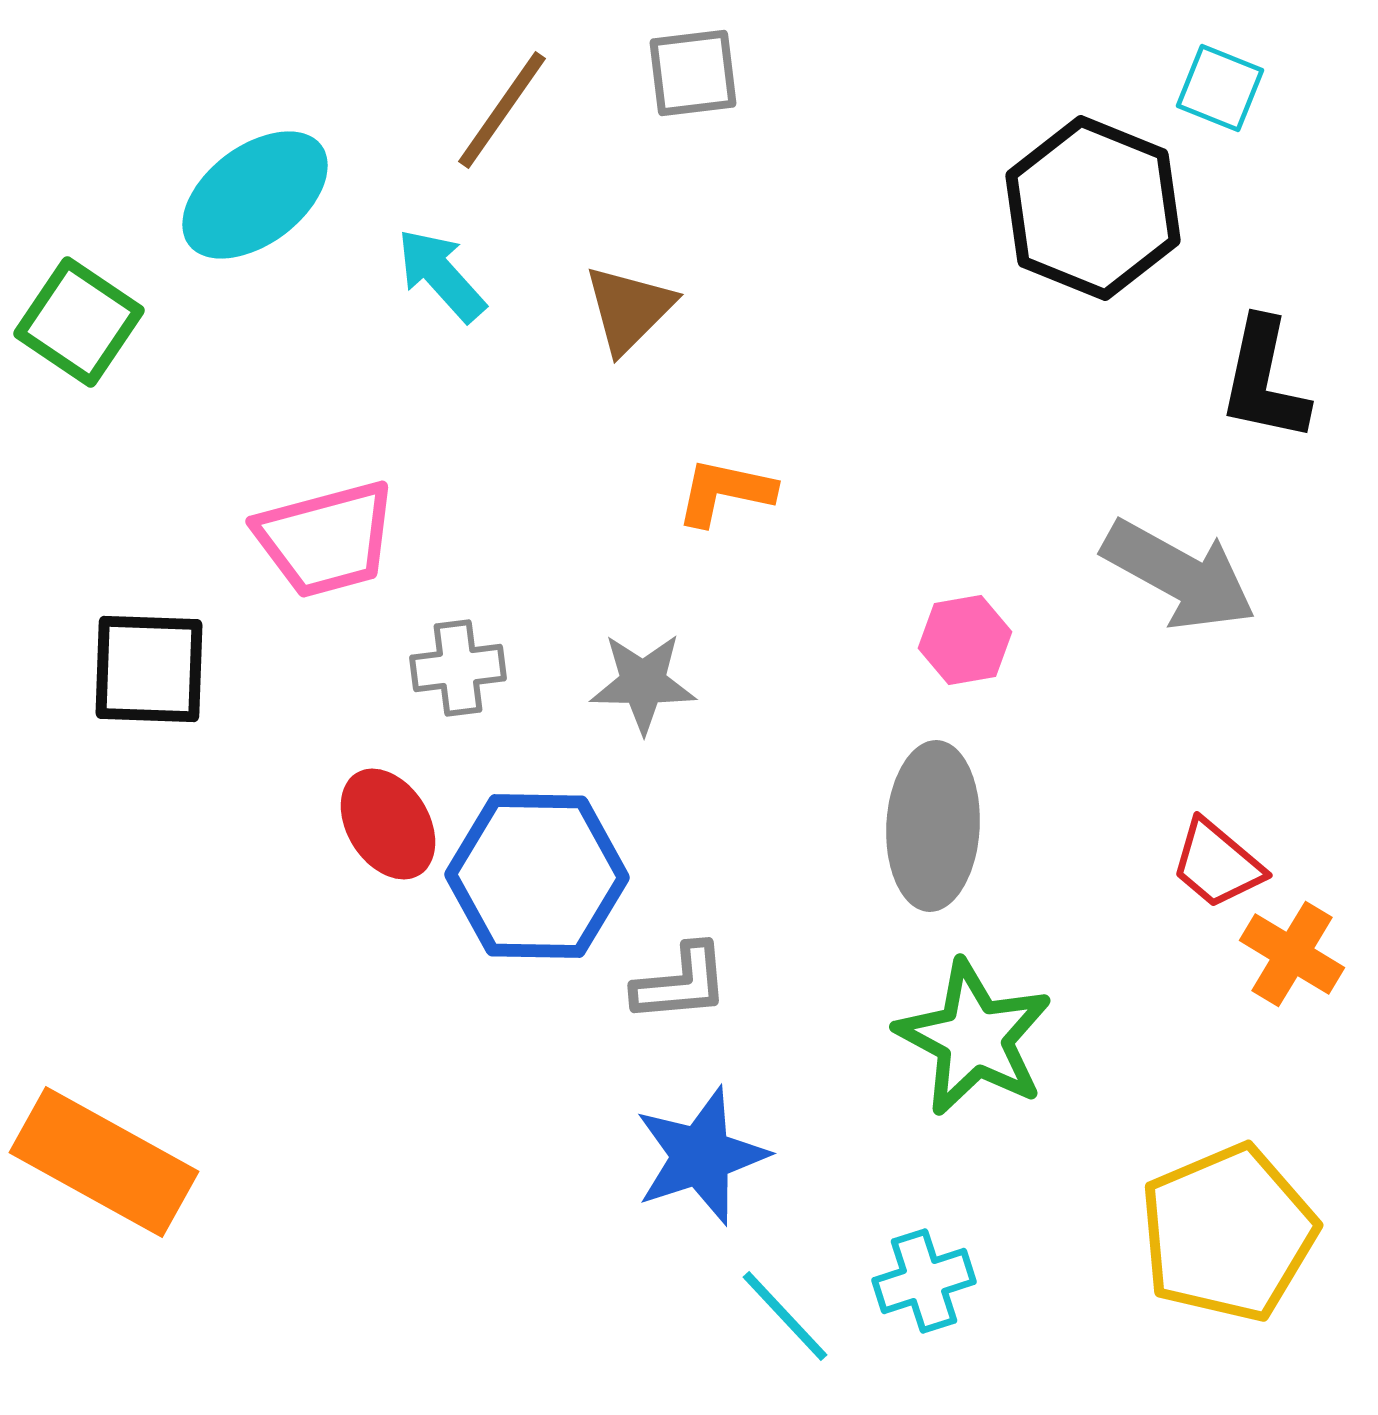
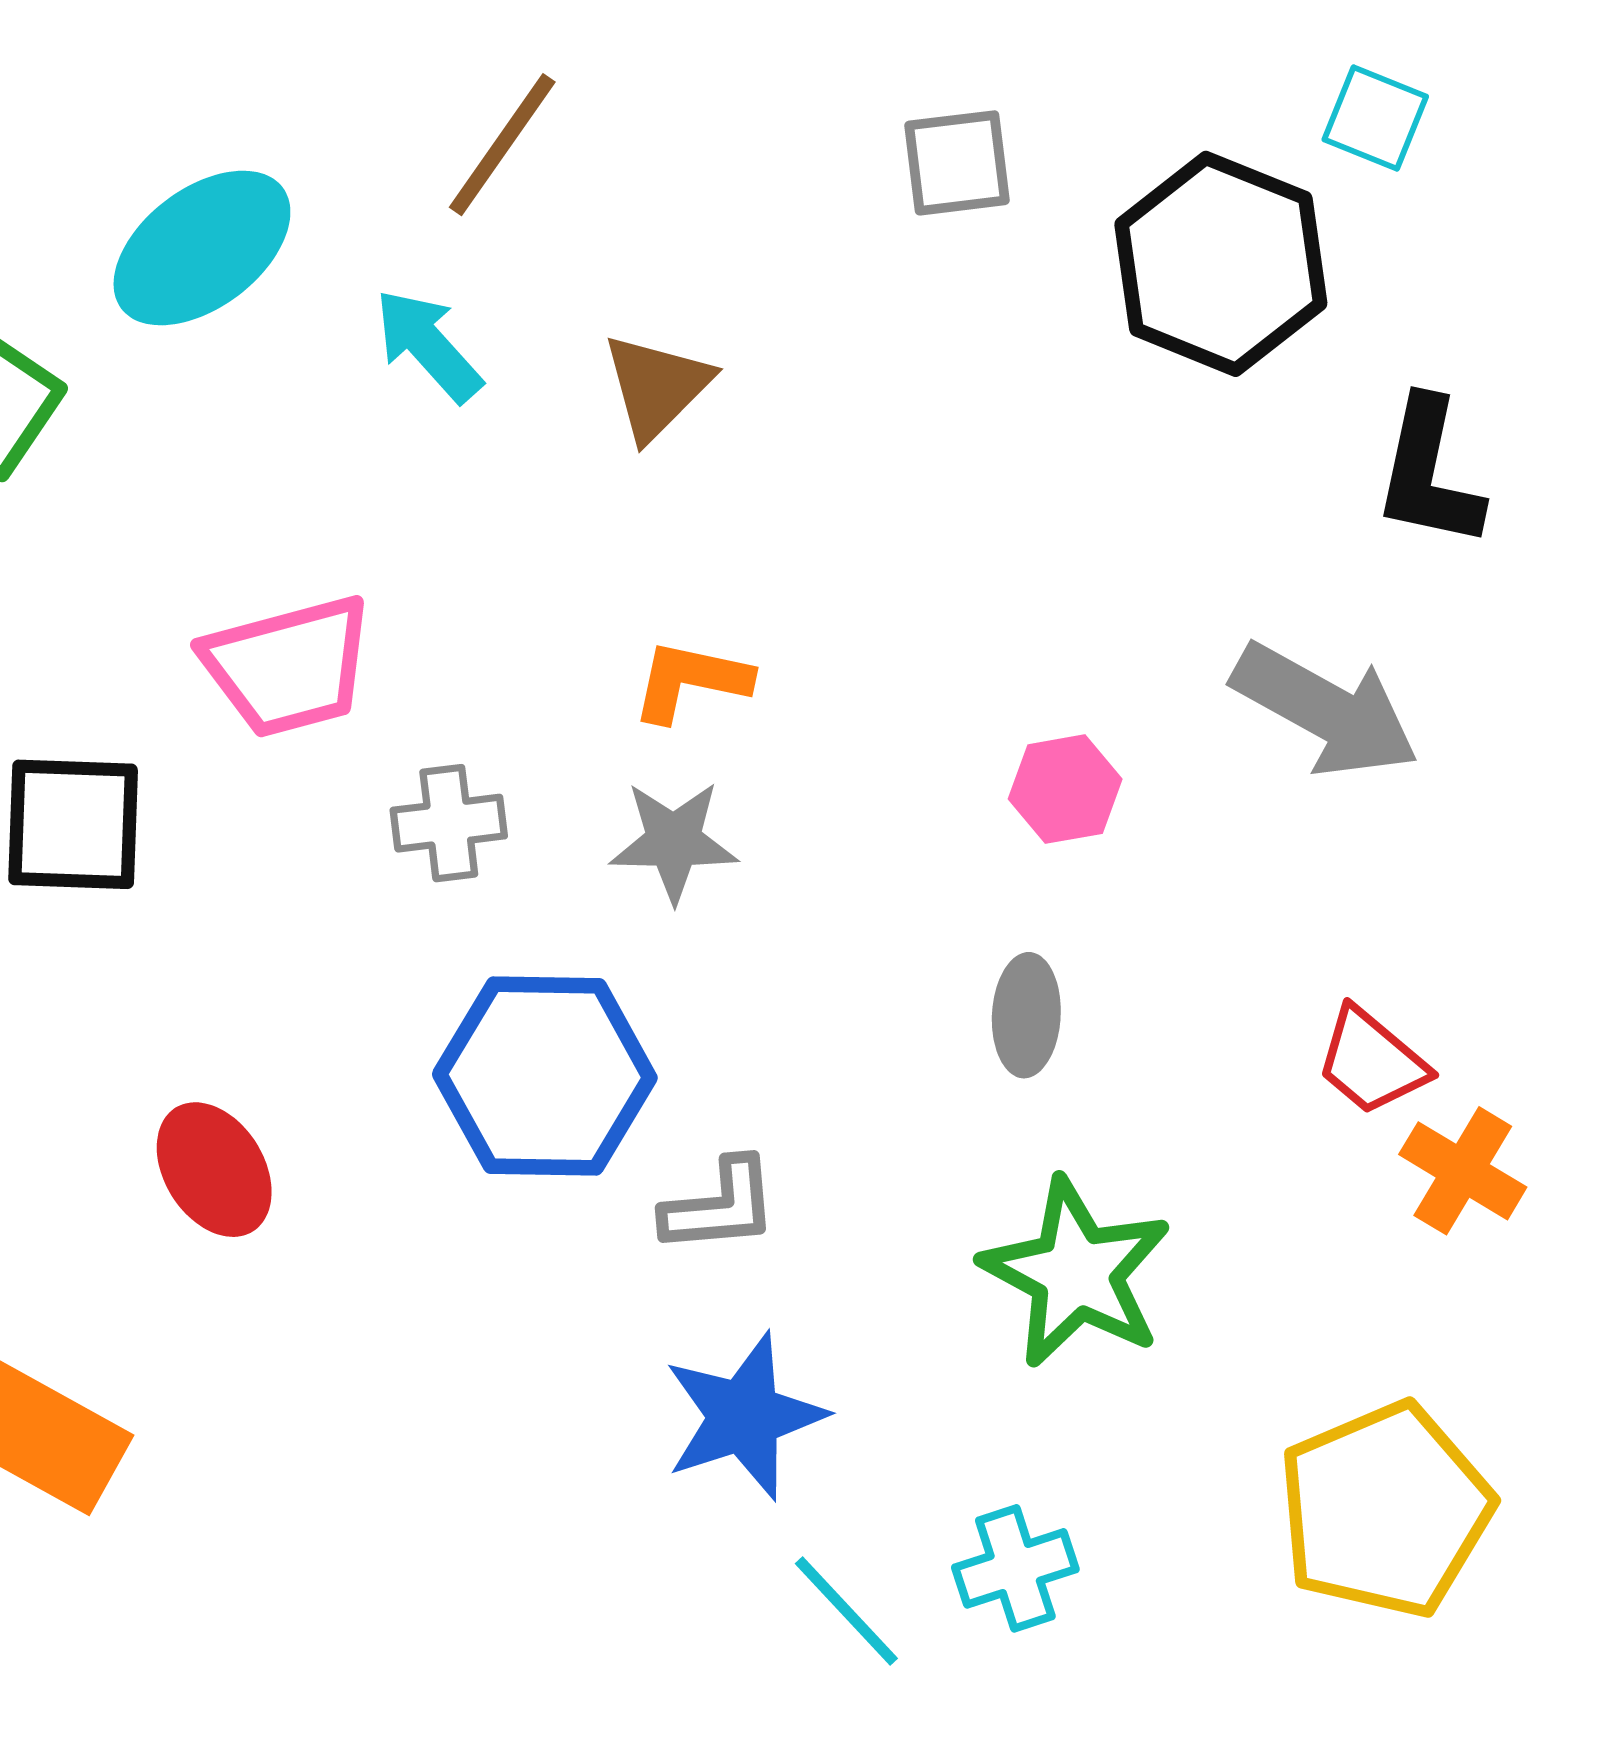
gray square: (693, 73) -> (957, 163), moved
orange L-shape: (725, 492) -> (691, 681), moved
red ellipse: (388, 824) -> (214, 1170), moved
gray ellipse: (933, 826) -> (1026, 1015), size x0.6

